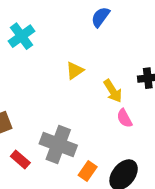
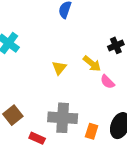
yellow triangle: (75, 71) -> (59, 68), moved

